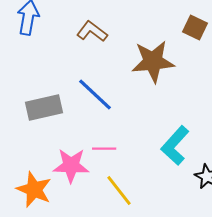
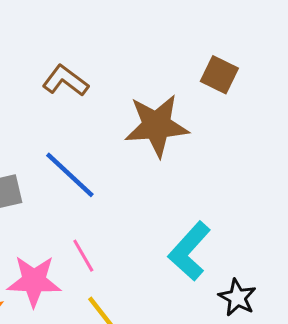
pink line: (104, 148) -> (83, 256), turned 60

